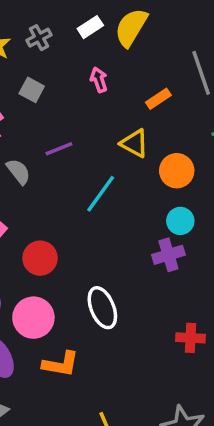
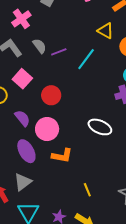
purple line: (59, 149) -> (59, 52), moved
white ellipse: (102, 308) -> (100, 127), moved, turned -45

